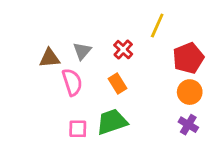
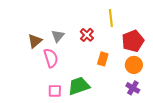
yellow line: (157, 25) -> (111, 18), turned -30
brown triangle: (50, 58) -> (35, 41), turned -35
orange rectangle: (118, 84) -> (103, 59), moved, turned 48

